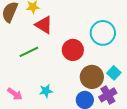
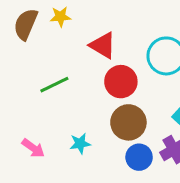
red triangle: (44, 25) -> (103, 45), moved
brown circle: (92, 77) -> (128, 122), moved

